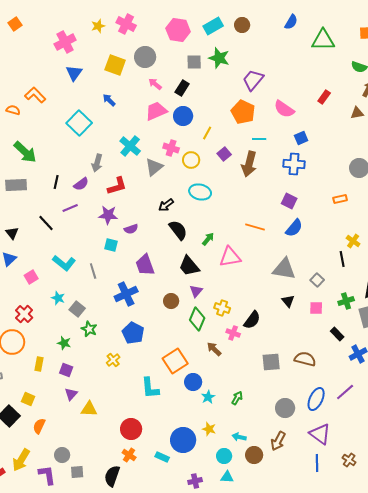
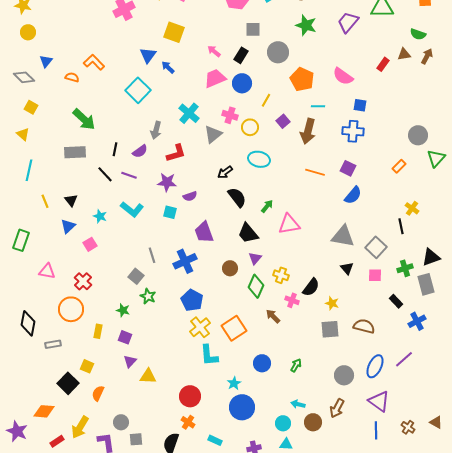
gray circle: (145, 57) -> (278, 52), moved
green star: (219, 58) -> (306, 25), moved
blue triangle: (74, 73) -> (148, 55), moved
purple trapezoid: (253, 80) -> (348, 22), moved
brown triangle: (357, 113) -> (404, 54), moved
blue square: (301, 138) -> (360, 105), turned 32
orange rectangle: (340, 199) -> (399, 166), turned -32
purple line: (70, 208) -> (129, 175), turned 42
black line: (46, 223) -> (105, 174), moved
orange line: (255, 227) -> (315, 172), moved
cyan L-shape: (64, 263) -> (132, 209), moved
gray line: (93, 271) -> (152, 255), moved
gray square: (317, 280) -> (376, 247), size x1.5
cyan star: (58, 298) -> (100, 216), moved
yellow cross: (113, 360) -> (200, 327), moved, size x1.5
blue circle: (193, 382) -> (262, 363), moved
cyan star: (208, 397) -> (234, 383), moved
yellow star: (209, 429) -> (332, 303), moved
cyan rectangle: (162, 457) -> (215, 440), moved

